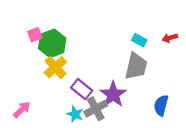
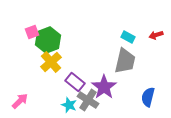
gray cross: (96, 109) -> (88, 100), turned -30

